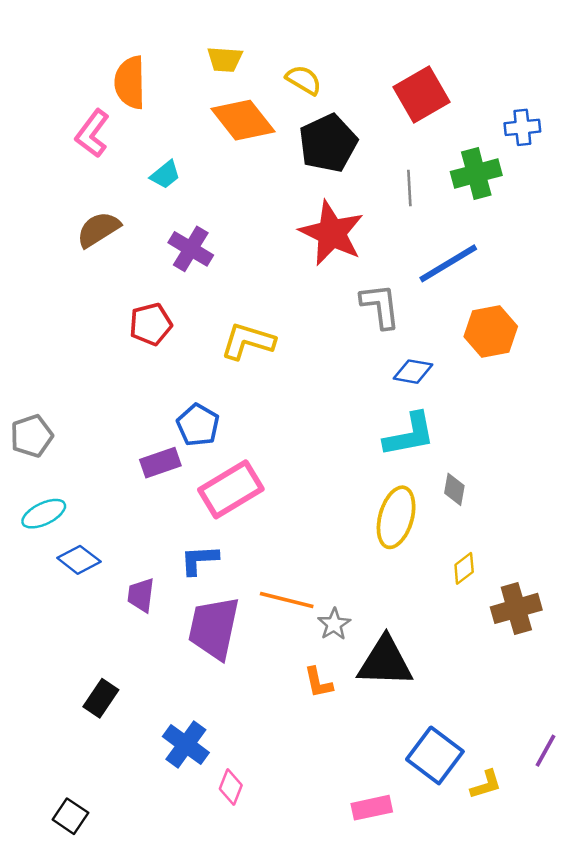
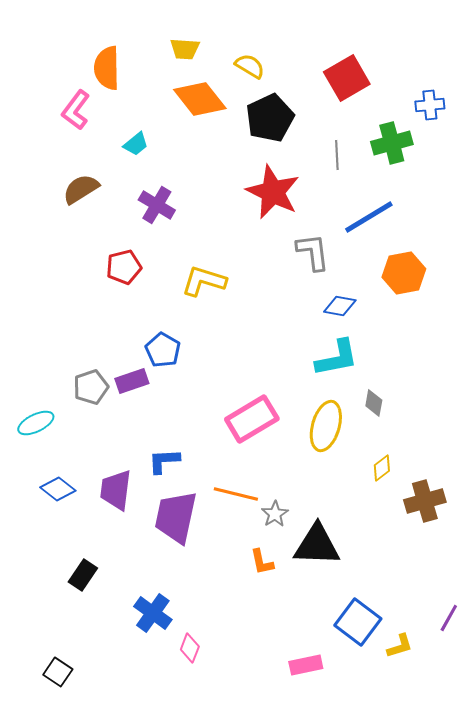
gray pentagon: (32, 436) -> (91, 387), moved
pink rectangle: (231, 489) -> (252, 419), moved
blue diamond: (79, 560) -> (58, 489), moved
purple trapezoid: (141, 595) -> (116, 490), size x1.4

